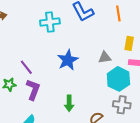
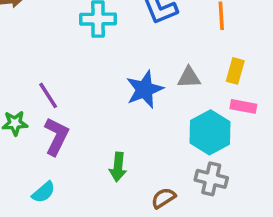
gray triangle: (105, 57) -> (189, 77), moved
blue star: (68, 60) -> (145, 89), moved

